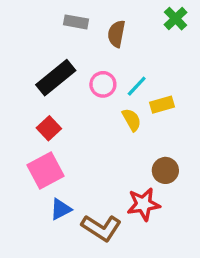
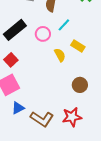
cyan line: (137, 86) -> (64, 25), moved
yellow rectangle: (162, 105) -> (78, 46), turned 48
red star: (143, 204) -> (72, 117), moved

